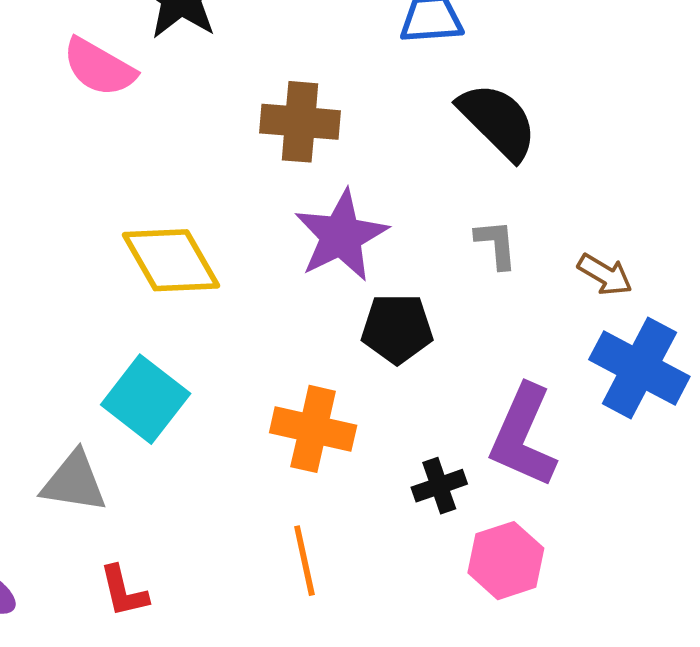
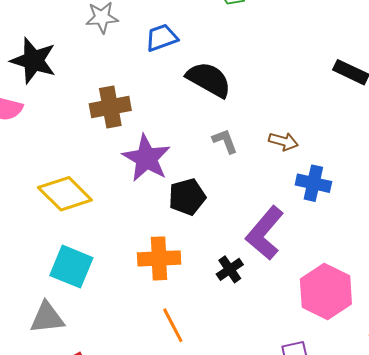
blue cross: (639, 368) -> (313, 183), size x0.7
purple L-shape: (523, 436) -> (265, 233), turned 32
pink hexagon: (506, 561) -> (326, 291), moved, size x1.4

